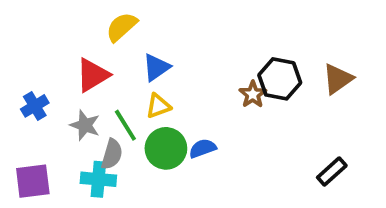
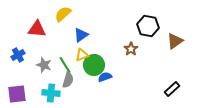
red triangle: (93, 75) -> (37, 29), moved, turned 36
black hexagon: (280, 79) -> (148, 26), moved
green circle: (166, 148) -> (94, 65), moved
gray semicircle: (112, 154) -> (68, 80), moved

